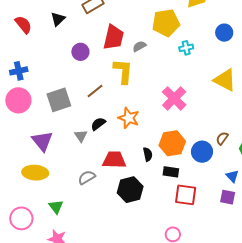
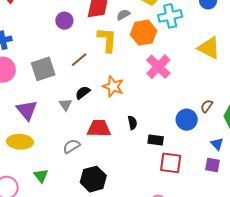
cyan cross: (186, 48) -> (170, 16), size x1.6
orange hexagon: (172, 143) -> (144, 33), moved
black hexagon: (130, 190) -> (93, 179), moved

